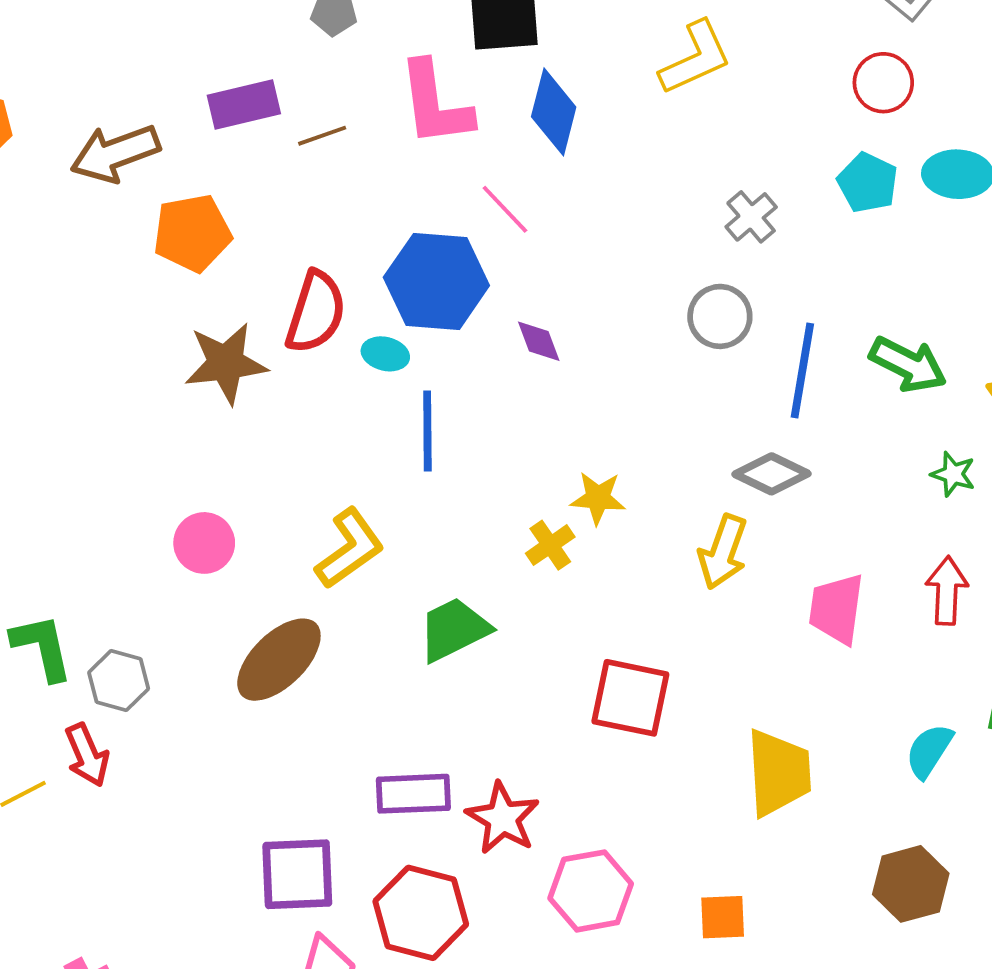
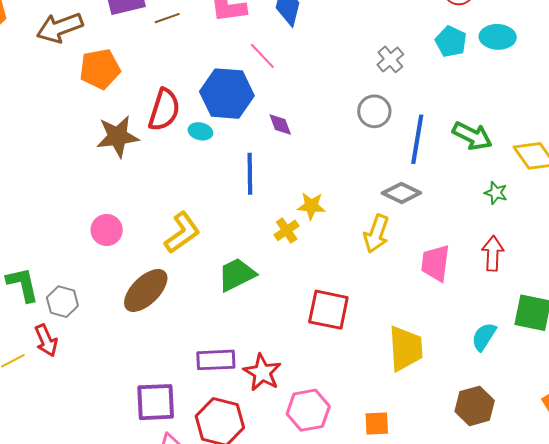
blue line: (427, 431) -> (250, 174), moved

